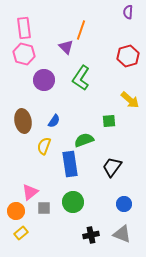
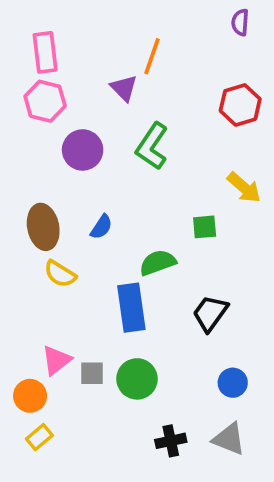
yellow semicircle: (44, 146) -> (60, 274), moved, turned -78
gray square: (44, 208) -> (92, 373), moved

